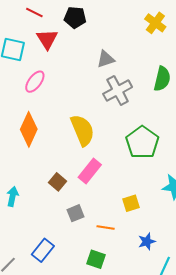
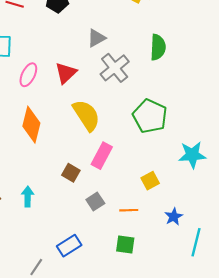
red triangle: (47, 39) -> (66, 73), moved, turned 30
blue rectangle: (43, 250) -> (69, 246), turned 30

